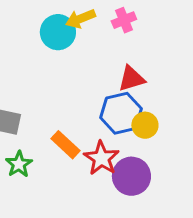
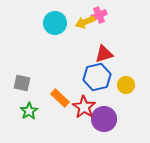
yellow arrow: (80, 19) -> (85, 22), moved
yellow circle: (145, 125) -> (126, 85), moved

